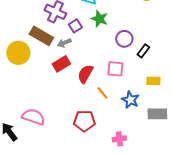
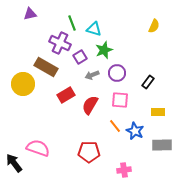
green star: (99, 19) -> (104, 50), turned 30
purple circle: (124, 39) -> (117, 73), moved
gray arrow: (64, 43) -> (92, 75), moved
orange line: (102, 93) -> (115, 126), moved

